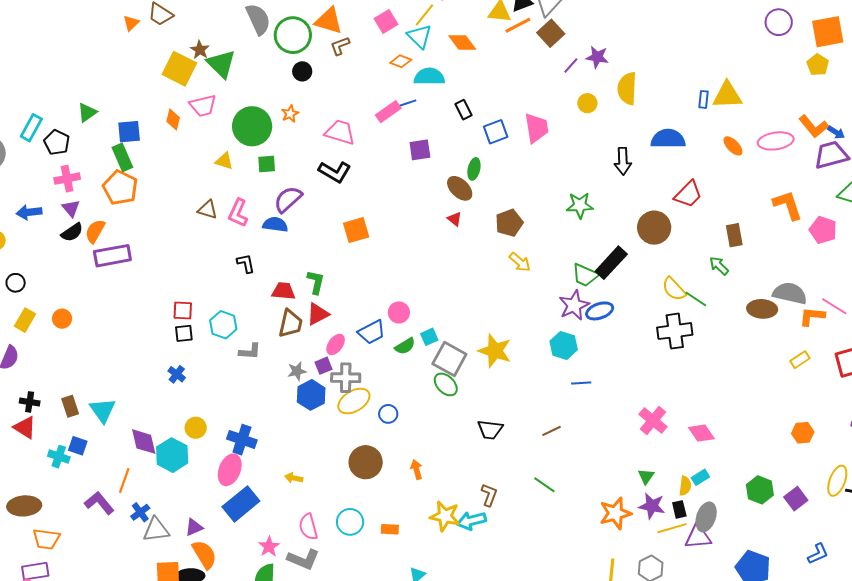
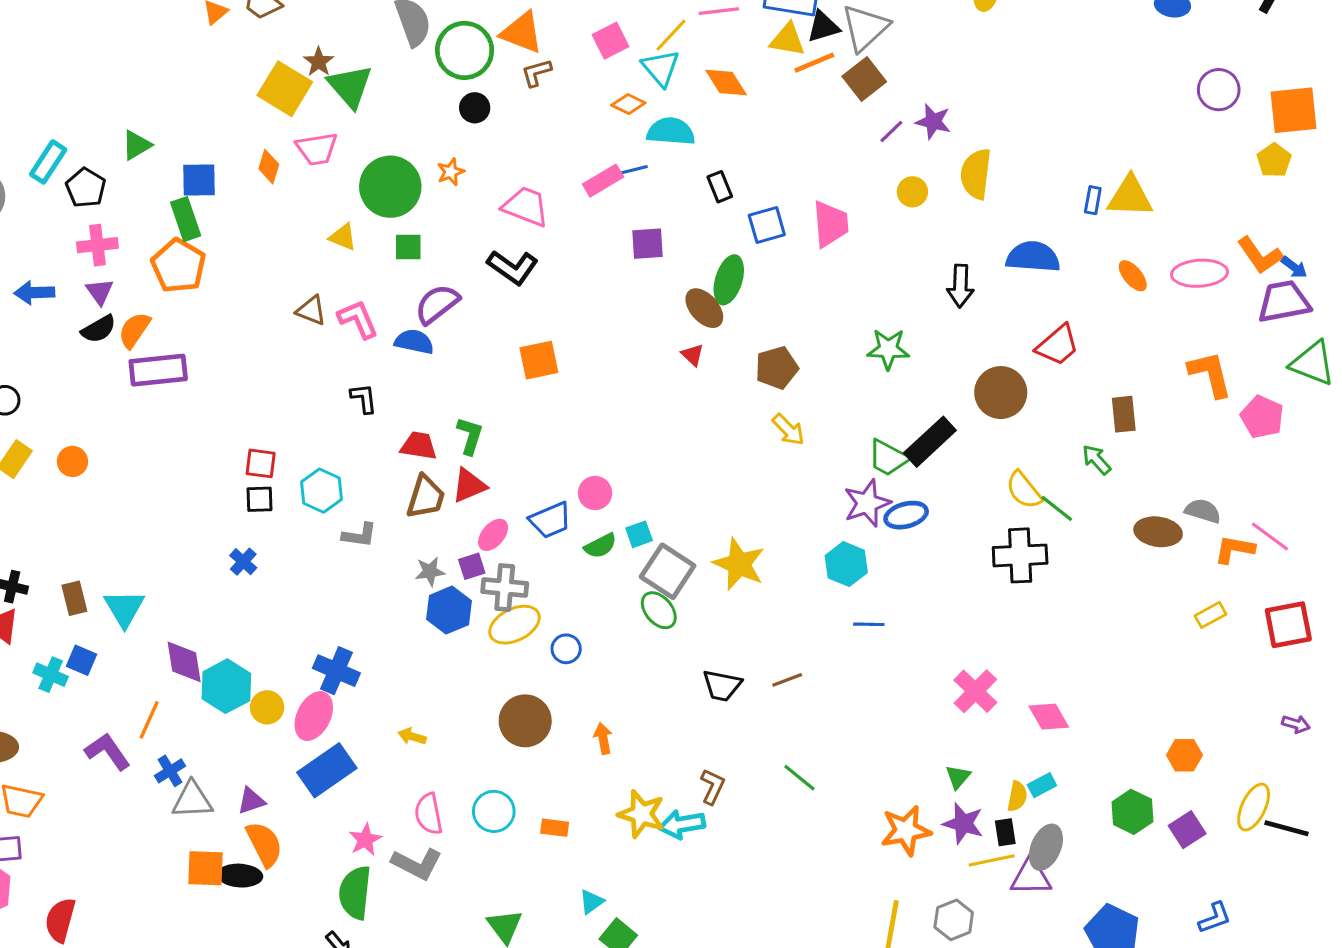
green ellipse: (474, 169) -> (729, 280), size x1.4
pink L-shape: (238, 213) -> (358, 319), turned 128
gray semicircle: (790, 293) -> (1203, 511), size x0.7
yellow circle: (196, 428) -> (267, 707), moved
brown line: (551, 431) -> (787, 680), moved
orange hexagon: (803, 433) -> (1184, 755), moved

